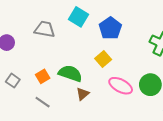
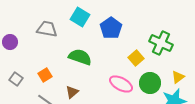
yellow square: (103, 59) -> (136, 58), moved
green semicircle: (70, 73) -> (80, 57), moved
brown triangle: (83, 94) -> (72, 92), moved

